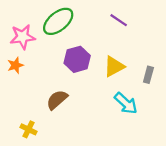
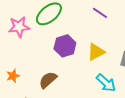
orange star: (15, 65) -> (13, 76), moved

